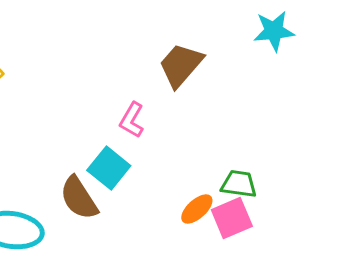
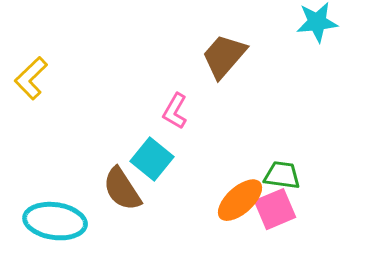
orange ellipse: (197, 209) -> (240, 200), size x1.4

